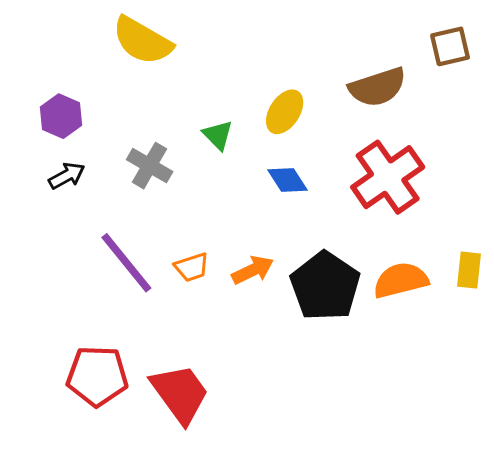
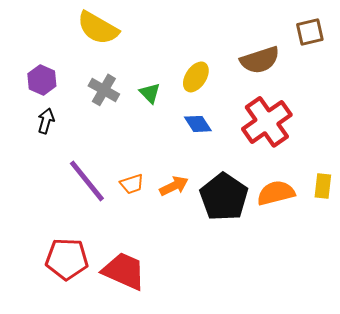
gray cross: (150, 166) -> (104, 90), moved
black arrow: (67, 176) -> (46, 121), turned -45
red trapezoid: (180, 393) -> (124, 271), turned -30

